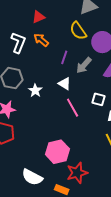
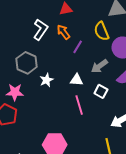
purple line: (64, 57) -> (78, 47), moved
white triangle: (65, 84) -> (77, 80), turned -40
white square: (99, 99) -> (101, 91), moved

